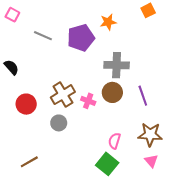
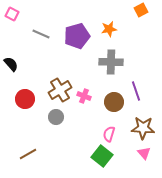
orange star: (108, 22) -> (109, 29), moved
brown circle: (112, 92) -> (114, 102), moved

